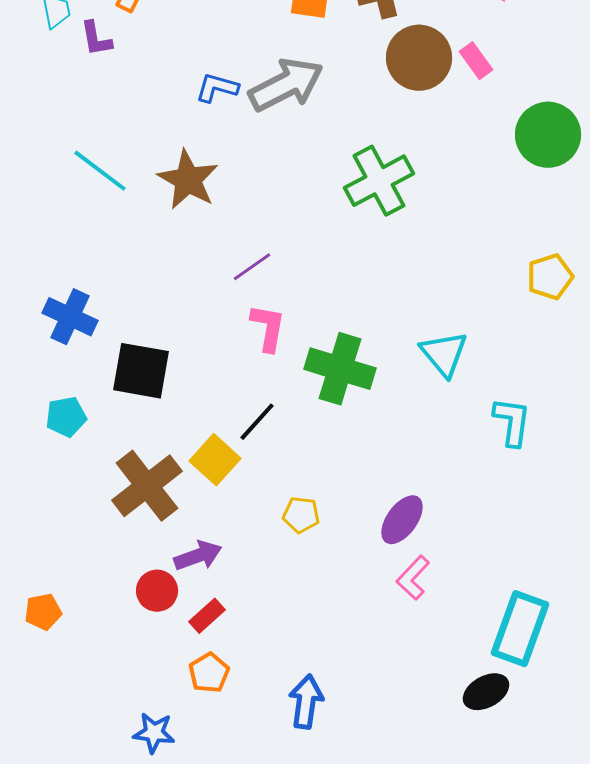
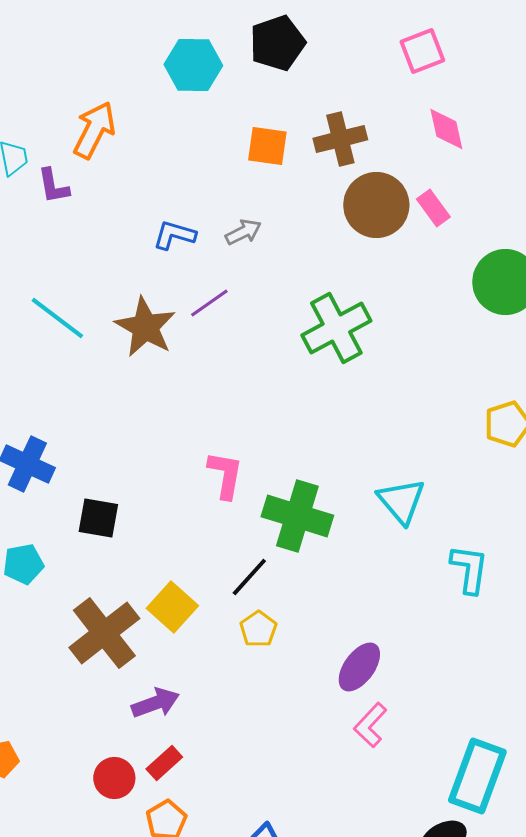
gray arrow: (286, 85) -> (243, 232), size x0.5
purple line: (252, 267) -> (209, 303), moved
black square: (141, 371) -> (98, 518), size x0.7
black line: (257, 422) -> (249, 577), moved
yellow pentagon: (301, 515) -> (258, 629), moved, turned 30
red circle: (157, 591) -> (114, 778), moved

